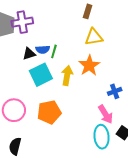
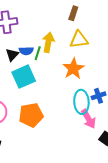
black triangle: (29, 54) -> (12, 55), turned -32
yellow arrow: (67, 75) -> (48, 42), moved
cyan ellipse: (102, 137) -> (81, 102), moved

